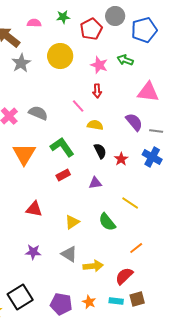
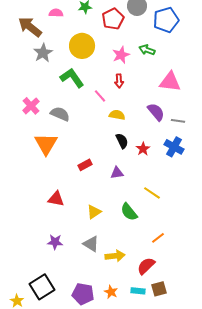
pink star: (99, 65) -> (121, 55), turned 30
gray semicircle: (38, 113) -> (60, 114), moved
green L-shape: (62, 147) -> (72, 78), moved

